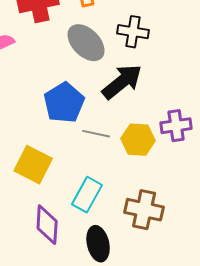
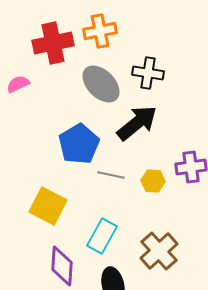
yellow hexagon: (138, 140) -> (153, 181), size x0.7
brown cross: (144, 210) -> (159, 251), turned 36

